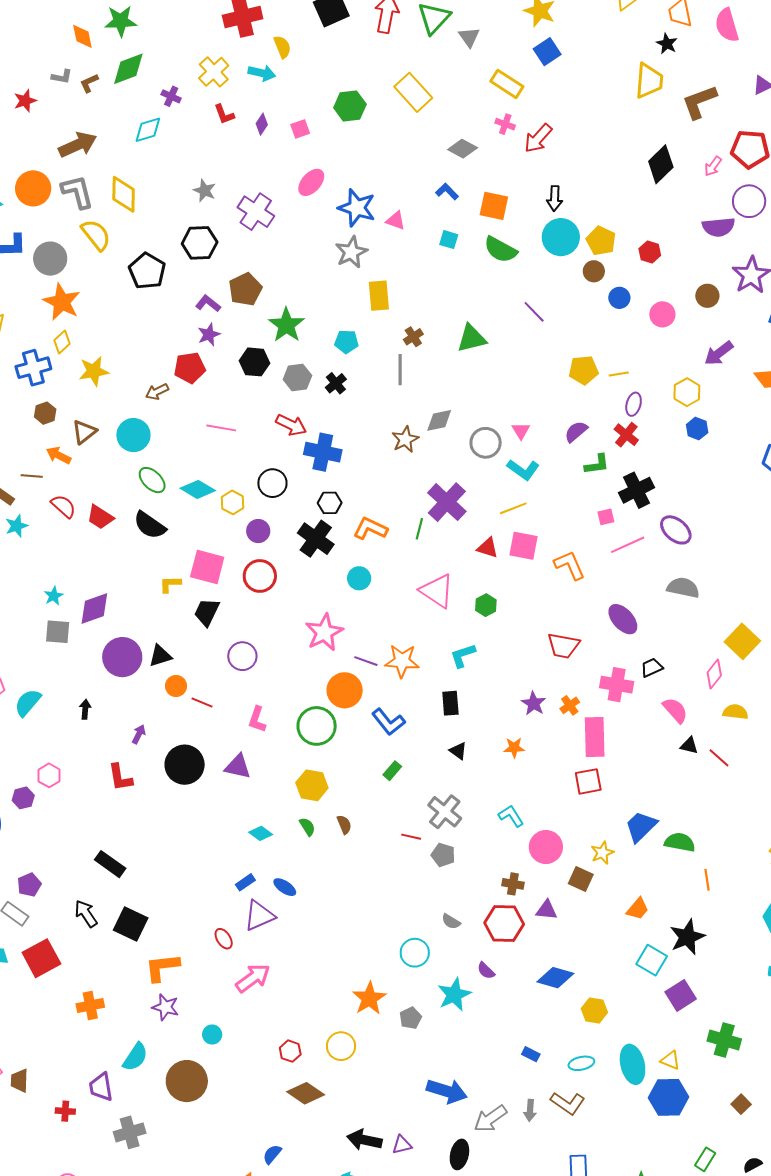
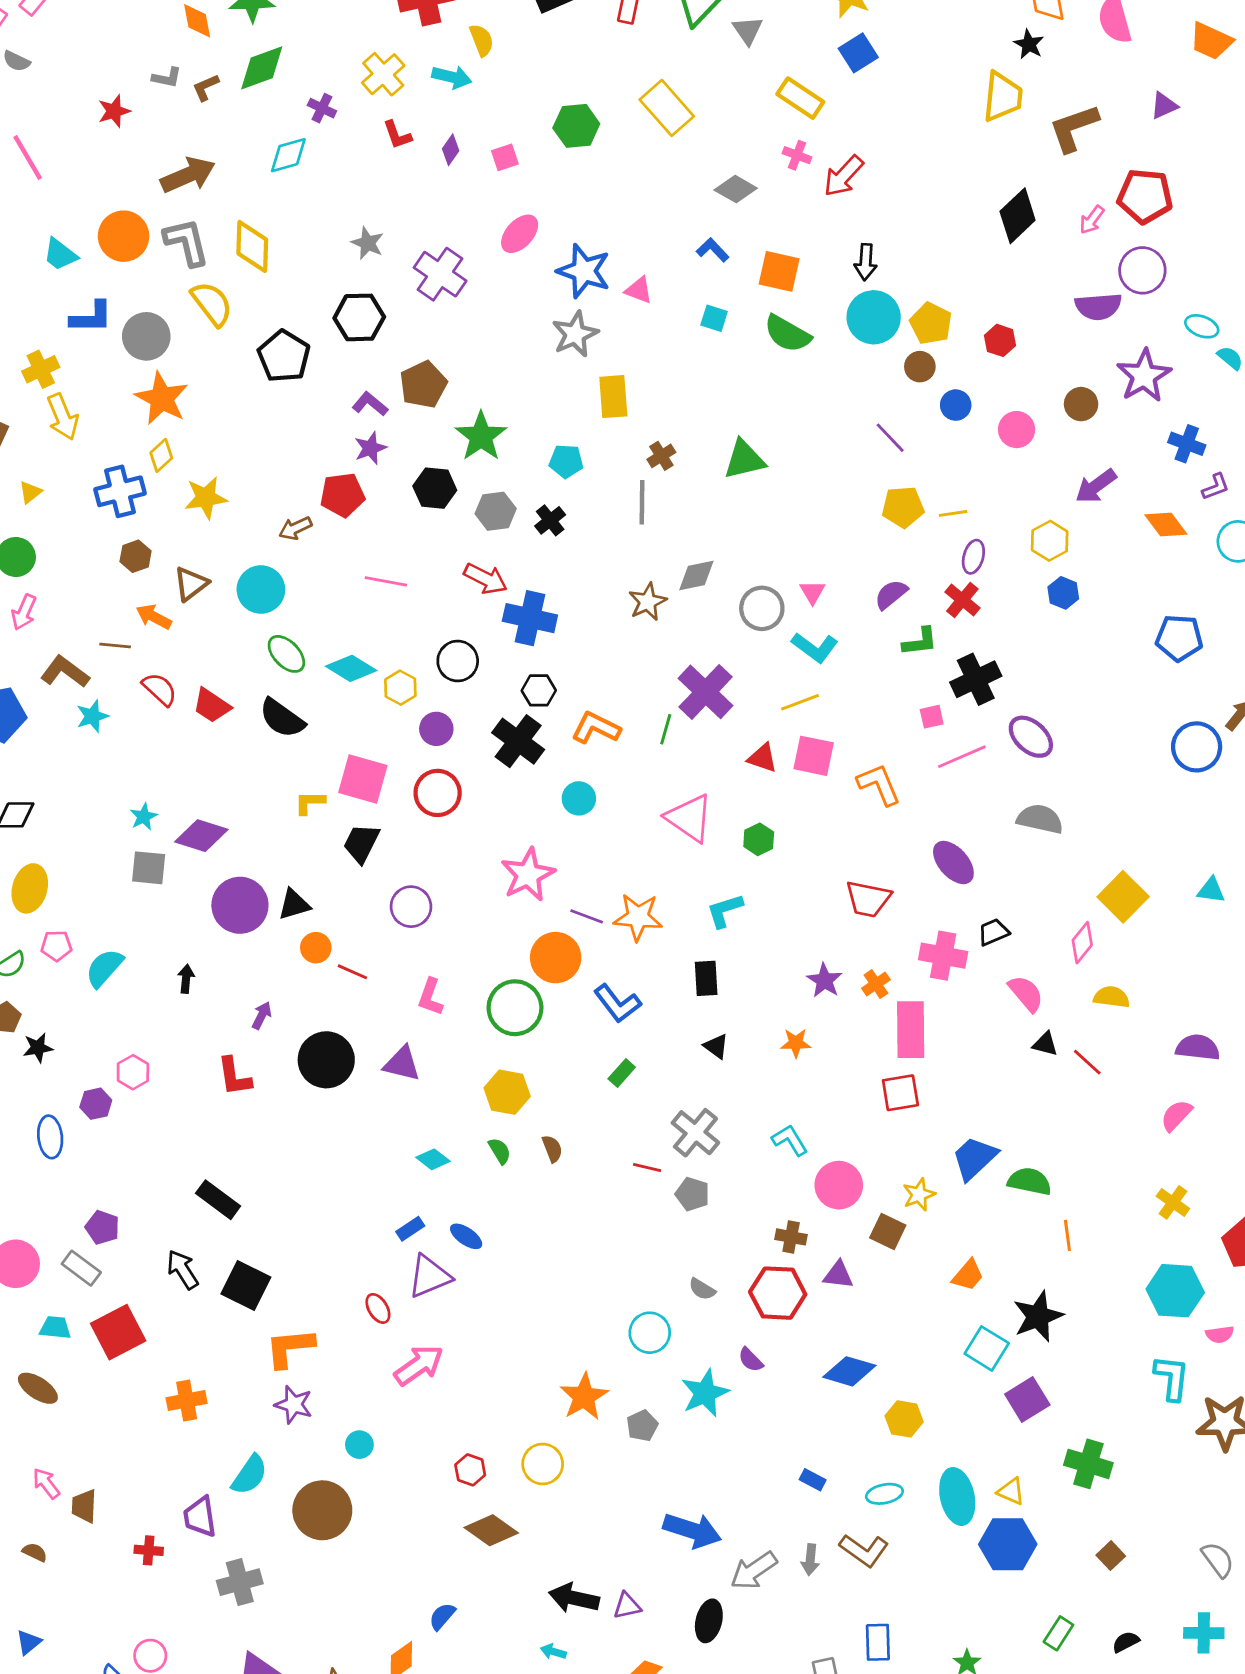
purple line: (534, 312) -> (890, 438), moved
purple diamond: (94, 609) -> (201, 836), turned 36
purple pentagon: (29, 885) -> (102, 1227), turned -30

